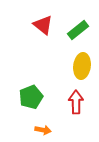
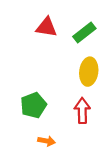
red triangle: (43, 25) -> (46, 27), turned -30

